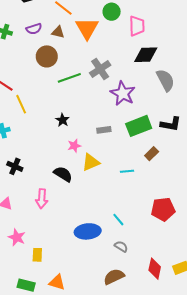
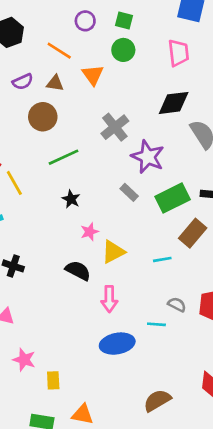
pink trapezoid: (137, 26) -> (179, 53), moved
orange triangle: (87, 28) -> (93, 75), size x0.7
green line: (69, 78) -> (64, 157), moved
gray rectangle: (104, 130) -> (129, 192), moved, turned 56
brown rectangle: (152, 154) -> (193, 233), size x1.5
pink arrow: (42, 199) -> (109, 299), moved
cyan line: (118, 220) -> (156, 324), turned -40
gray semicircle: (121, 246) -> (177, 305), moved

